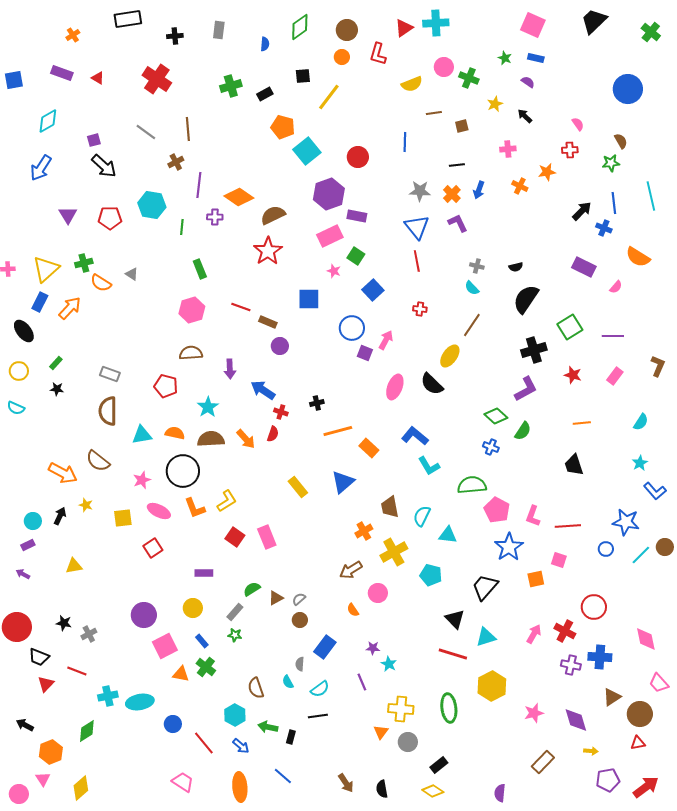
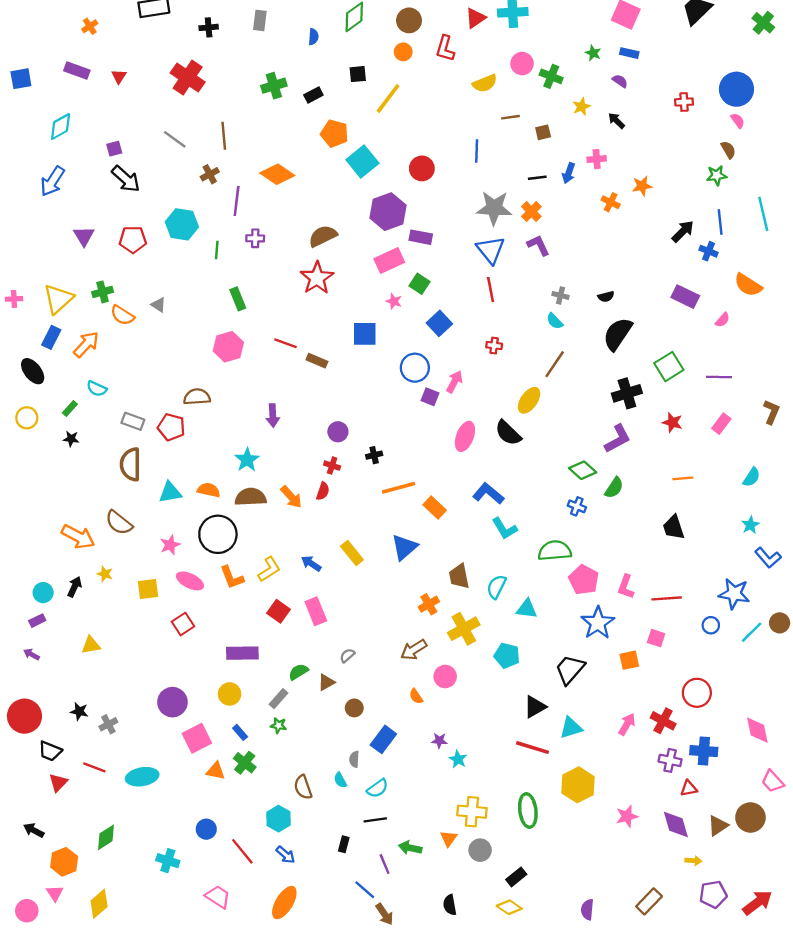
red triangle: (98, 78) -> (119, 76), turned 32
pink semicircle: (578, 124) -> (738, 121), moved
red cross: (570, 150) -> (684, 102), moved
blue arrow: (479, 190) -> (569, 173), moved
gray star: (420, 191) -> (494, 208), size x1.4
orange diamond: (239, 197) -> (277, 174), moved
purple circle: (280, 346) -> (338, 432), moved
brown semicircle: (191, 353) -> (197, 397), moved
red pentagon: (166, 386) -> (171, 427), moved
blue arrow: (263, 390) -> (311, 563), moved, size x0.7
cyan semicircle: (16, 408) -> (97, 389), moved
purple rectangle: (204, 573) -> (242, 653), size x1.5
gray semicircle: (299, 599) -> (347, 656), moved
black triangle: (455, 619) -> (535, 707), turned 45
purple line: (362, 682) -> (385, 864), moved
cyan cross: (108, 696) -> (168, 861), moved, turned 30
brown triangle: (612, 697) -> (718, 826), moved
cyan ellipse: (140, 702) -> (142, 777), moved
green arrow: (268, 727) -> (410, 848), moved
red triangle: (638, 743) -> (689, 788), moved
brown rectangle: (543, 762) -> (649, 901), moved
blue line: (283, 776) -> (365, 890), moved
brown arrow: (346, 783) -> (385, 914), moved
orange ellipse: (240, 787) -> (284, 903), turned 36

